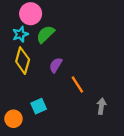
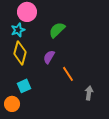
green semicircle: (45, 34) -> (57, 30), moved
cyan square: (39, 106) -> (24, 86), moved

